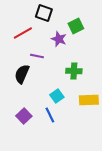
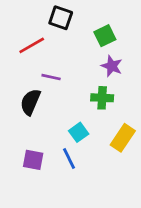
purple star: (59, 39) -> (112, 66), moved
yellow rectangle: (89, 100) -> (123, 138), turned -54
purple square: (24, 116) -> (33, 160), turned -35

